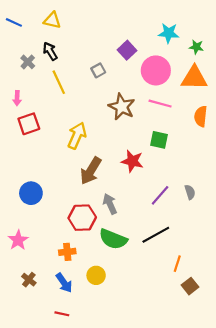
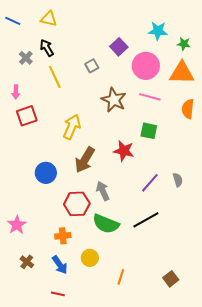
blue circle: (31, 193) -> (46, 173), moved
orange line: (177, 264) -> (121, 277), moved
brown square: (190, 286) -> (171, 279), moved

